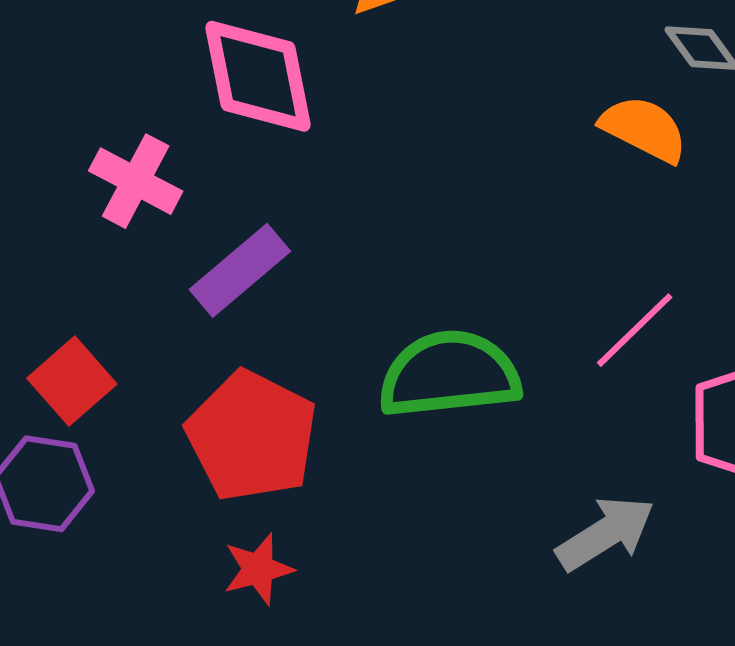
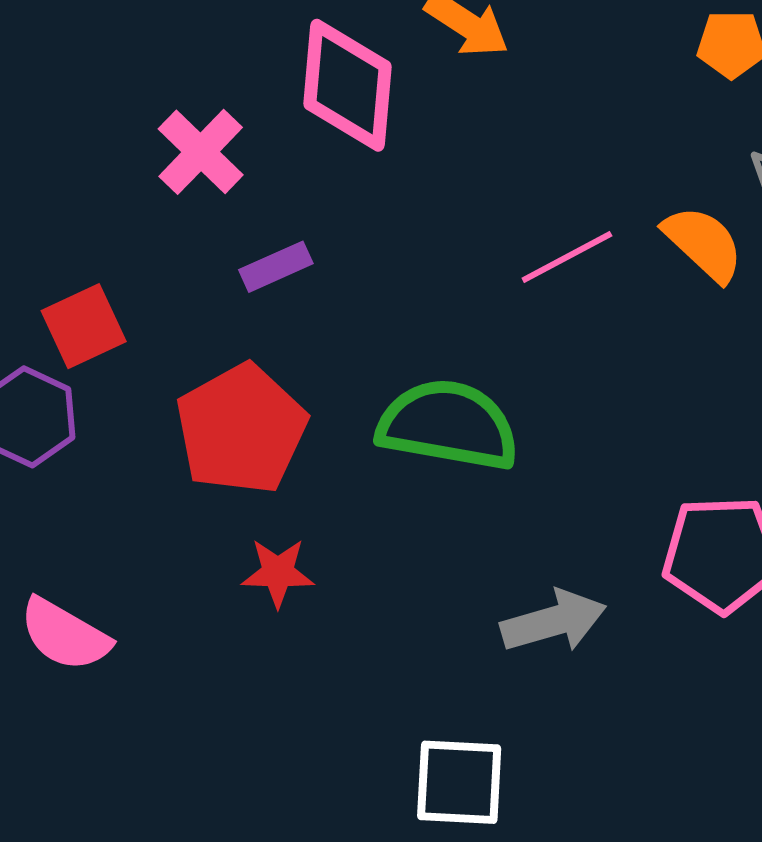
purple rectangle: (240, 270) -> (276, 267), size x0.7
pink line: (635, 330) -> (567, 257), moved
red star: (258, 569) -> (278, 573), moved

